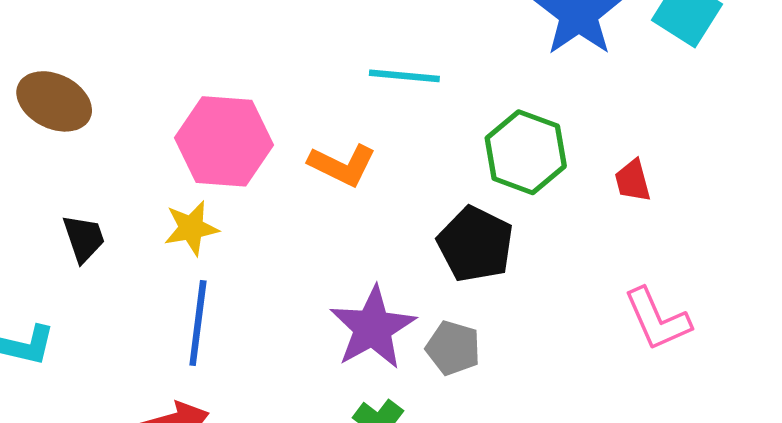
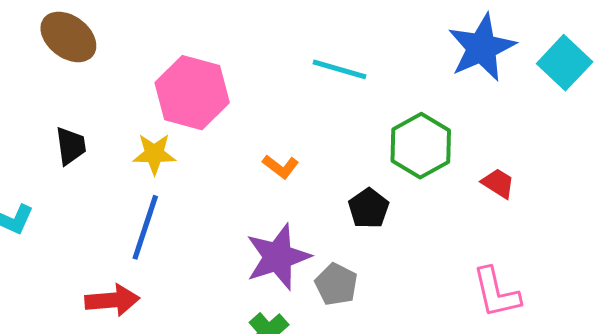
orange L-shape: (342, 165) -> (281, 167), moved, size x0.7
red trapezoid: (633, 181) -> (498, 183), turned 126
black pentagon: (475, 244) -> (369, 208), size x0.7

